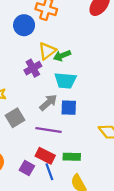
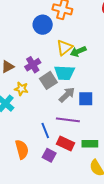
purple cross: (33, 68) -> (33, 65), moved
cyan trapezoid: (65, 81) -> (64, 73), moved
gray square: (15, 118) -> (48, 80), moved
blue line: (49, 172) -> (45, 131), moved

